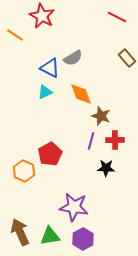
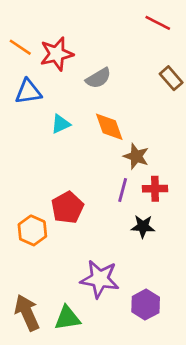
red star: (42, 16) -> (57, 54), moved, turned 30
blue triangle: (50, 68) -> (28, 92), moved, turned -35
purple hexagon: (83, 239) -> (146, 305), moved

